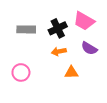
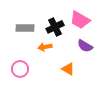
orange arrow: (59, 51) -> (45, 47), moved
orange triangle: (71, 72) -> (68, 69), turned 32

